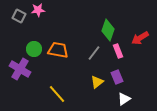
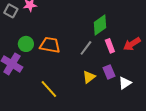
green diamond: (108, 30) -> (100, 25), turned 35
red arrow: (140, 38) -> (132, 44), moved
white triangle: (124, 99) -> (125, 83), moved

